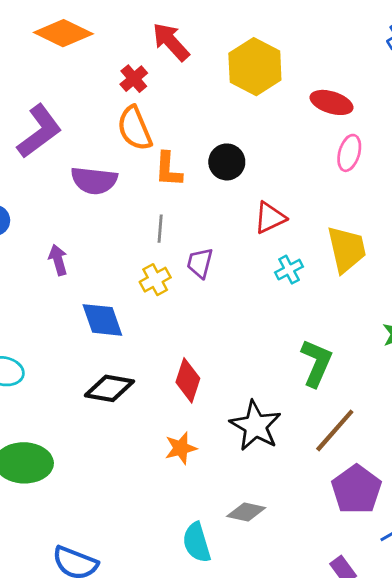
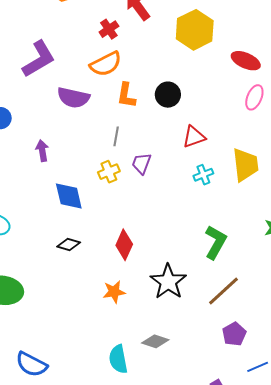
orange semicircle: (135, 128) -> (106, 64), turned -100
black diamond: (109, 388) -> (69, 245), size x0.7
purple pentagon: (356, 490) -> (234, 334), size x0.7

